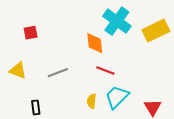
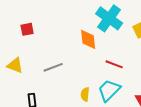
red line: (105, 71) -> (114, 64), moved

